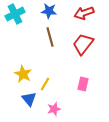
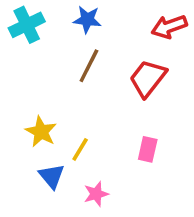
red arrow: (84, 13) -> (169, 27), moved
brown line: (50, 37) -> (89, 66), turned 42

